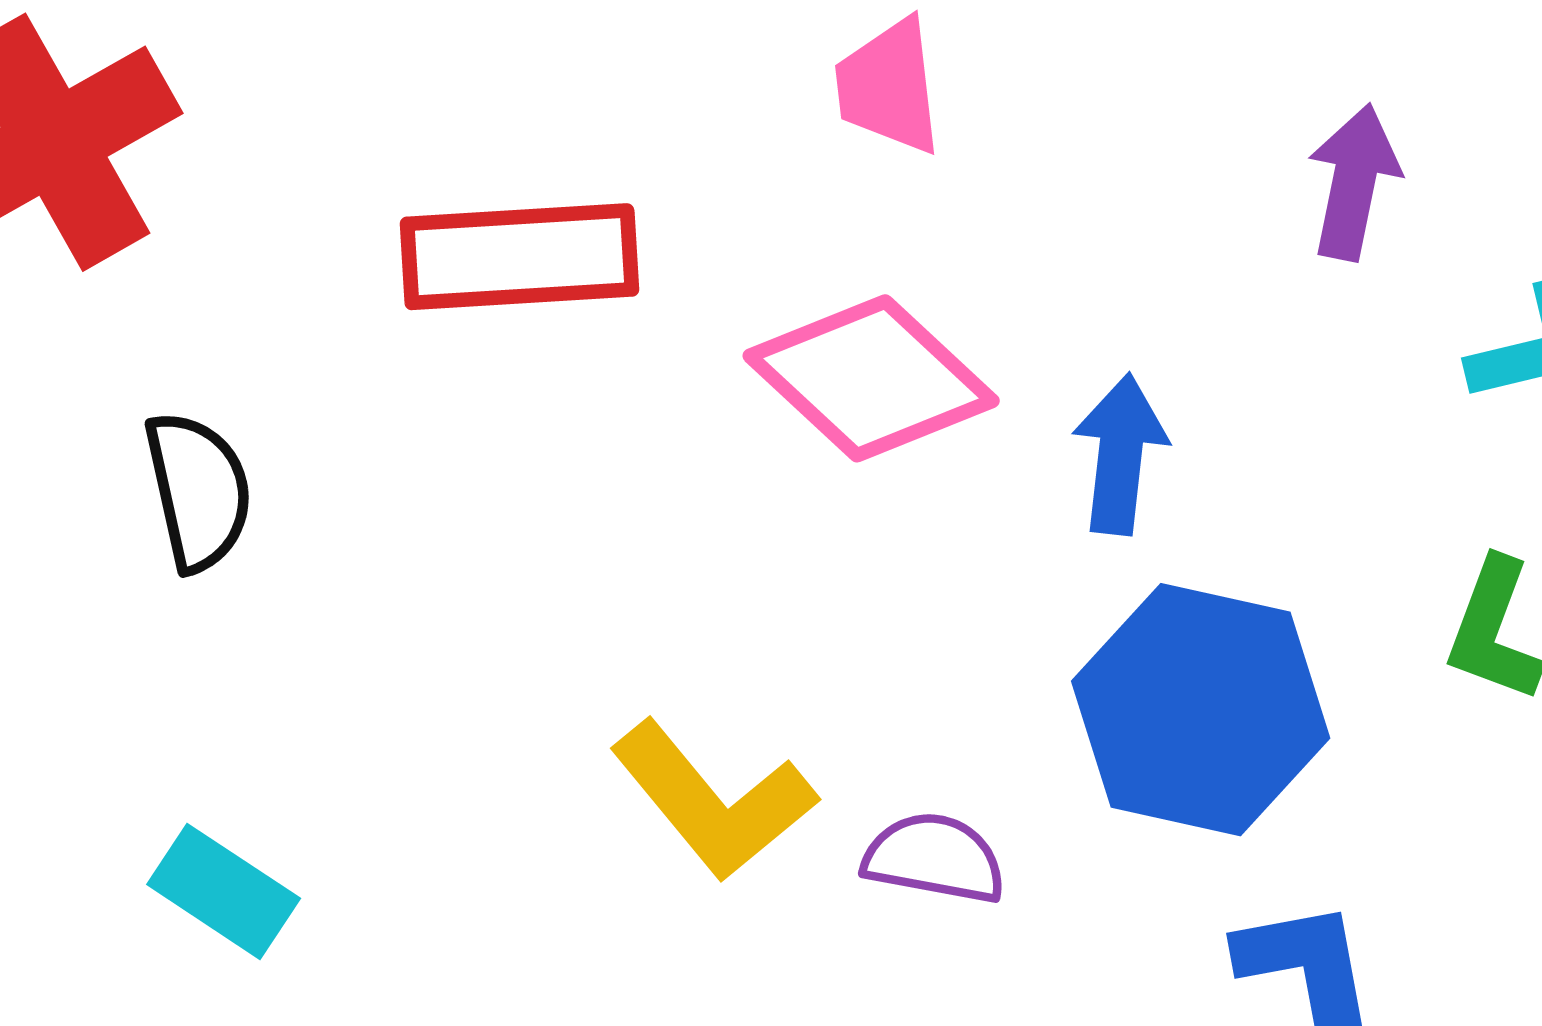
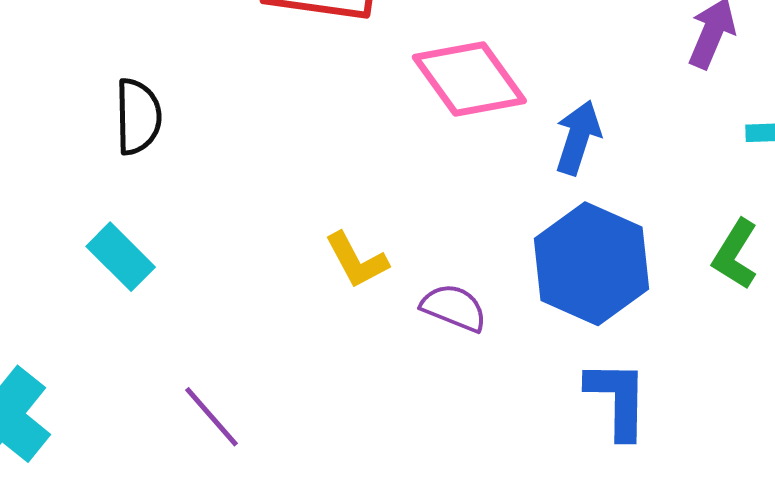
black semicircle: (198, 491) -> (138, 117), moved
yellow L-shape: (713, 801) -> (357, 260), size x0.7

